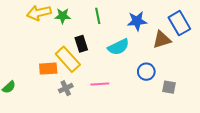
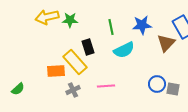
green line: (98, 16) -> (111, 27), moved
brown triangle: (162, 40) -> (166, 43), turned -30
blue circle: (146, 72) -> (157, 84), moved

